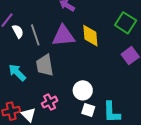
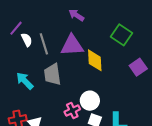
green square: (126, 23) -> (122, 35), moved
yellow diamond: (90, 36) -> (95, 60), moved
pink cross: (50, 102) -> (72, 110), moved

